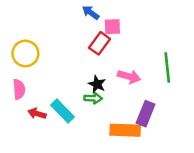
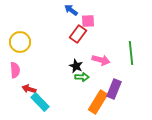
green arrow: (93, 98) -> (82, 77), moved
cyan rectangle: (62, 111) -> (40, 102), moved
orange rectangle: (125, 130) -> (98, 102), turned -60

